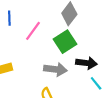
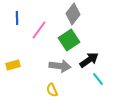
black arrow: (86, 63) -> (89, 60), turned -42

